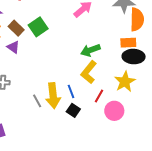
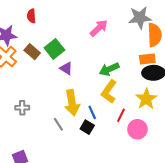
purple triangle: (13, 47) -> (66, 68), moved
yellow arrow: (53, 96) -> (72, 103), moved
black square: (73, 110) -> (87, 127), moved

